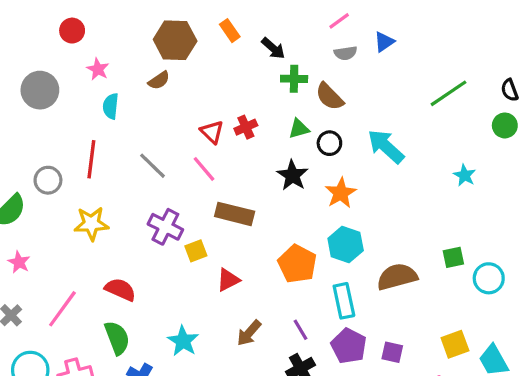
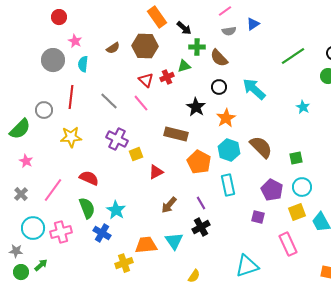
orange rectangle: (230, 31) -> (157, 17), size x1.5
brown hexagon: (175, 40) -> (145, 46), moved
gray circle: (40, 90) -> (53, 60), moved
green triangle: (299, 129) -> (184, 66), moved
brown rectangle: (235, 214) -> (176, 134), moved
brown semicircle: (397, 277) -> (261, 147), moved, turned 60
cyan circle: (489, 278) -> (302, 187), moved
cyan star: (183, 341) -> (116, 210), moved
purple pentagon: (349, 346) -> (272, 190), moved

